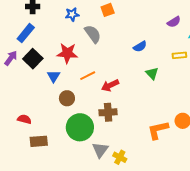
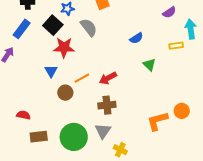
black square: (33, 59) -> (53, 25), moved
orange line: (88, 76) -> (82, 78), moved
green circle: (80, 127) -> (74, 137), moved
gray triangle: (100, 150) -> (103, 131), moved

